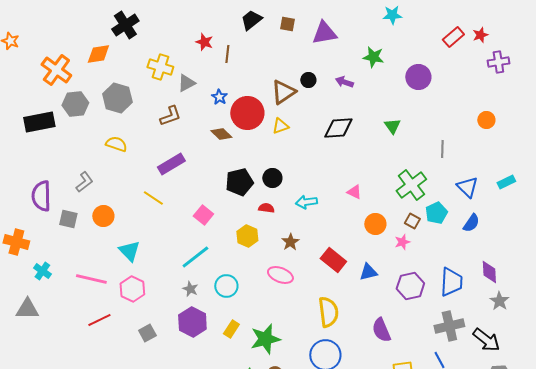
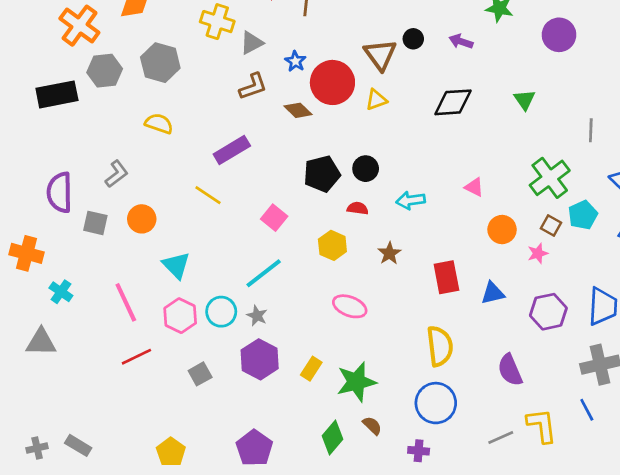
brown triangle: (283, 92) -> (380, 55), turned -32
brown L-shape: (170, 116) -> (253, 86), moved
red rectangle: (333, 260) -> (446, 277), turned 40
pink ellipse: (280, 275) -> (350, 306), moved
pink line: (91, 279) -> (126, 302), turned 52
cyan circle: (226, 286) -> (221, 312), moved

